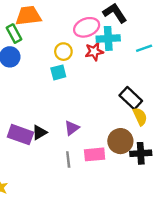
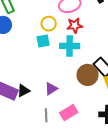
cyan cross: (108, 38) -> (70, 46), moved
brown circle: (120, 141) -> (88, 75), moved
pink rectangle: (95, 154) -> (69, 113), turned -30

